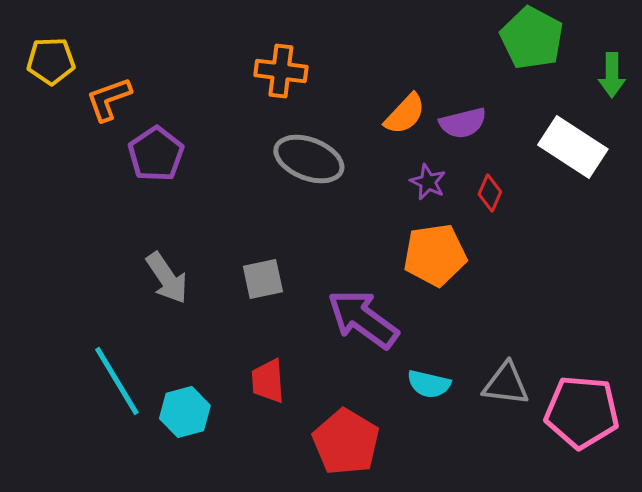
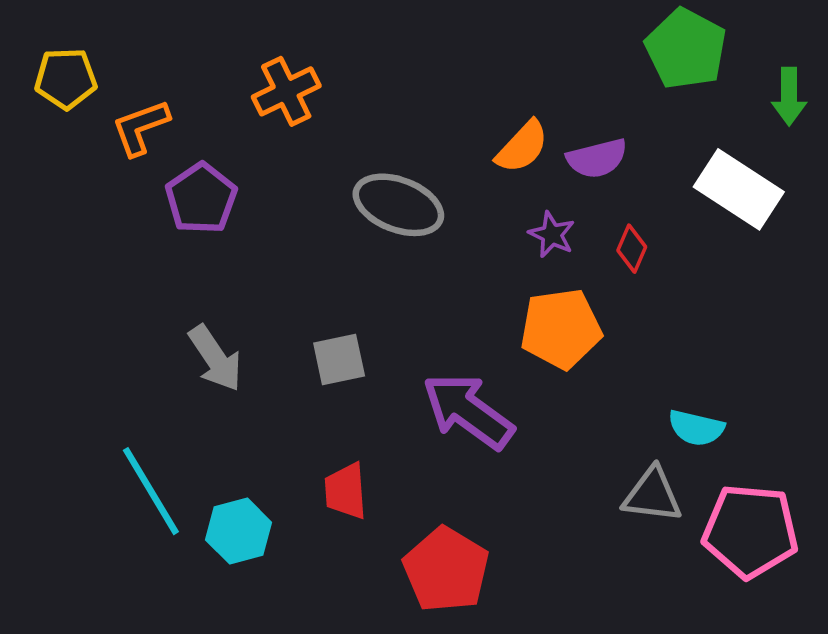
orange cross: (281, 71) -> (286, 91), moved, turned -33
cyan semicircle: (429, 384) -> (696, 428), moved

